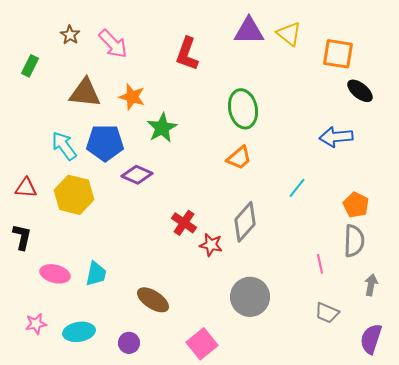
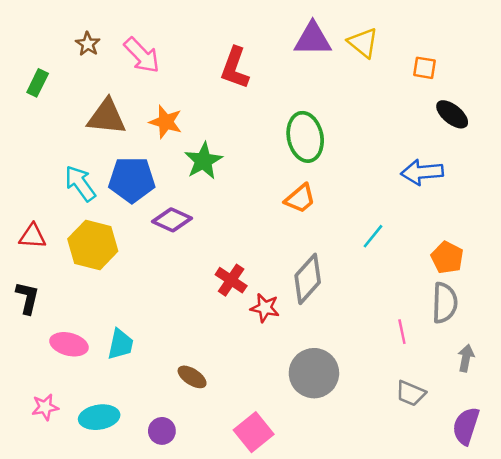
orange square: (338, 54) -> (425, 68), size x0.6
brown ellipse: (153, 300) -> (192, 377), size x0.7

